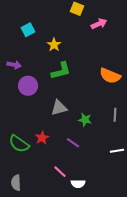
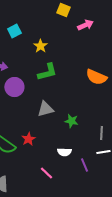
gray line: (115, 115) -> (101, 133), moved
purple line: (73, 143) -> (84, 165), moved, turned 32
white semicircle: (78, 184) -> (64, 152), moved

